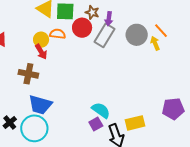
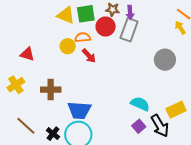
gray circle: (137, 35) -> (165, 60), moved
red arrow: (41, 52) -> (89, 56), moved
brown cross: (28, 74) -> (51, 90), moved
purple square: (96, 124) -> (139, 126), moved

